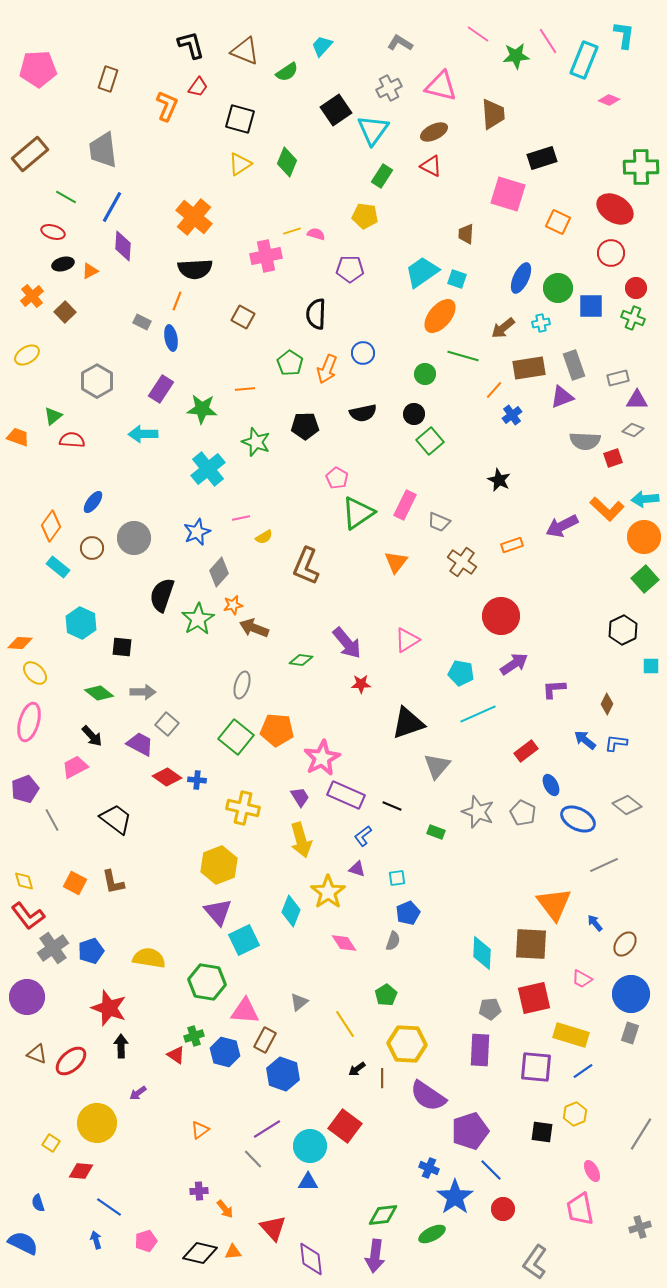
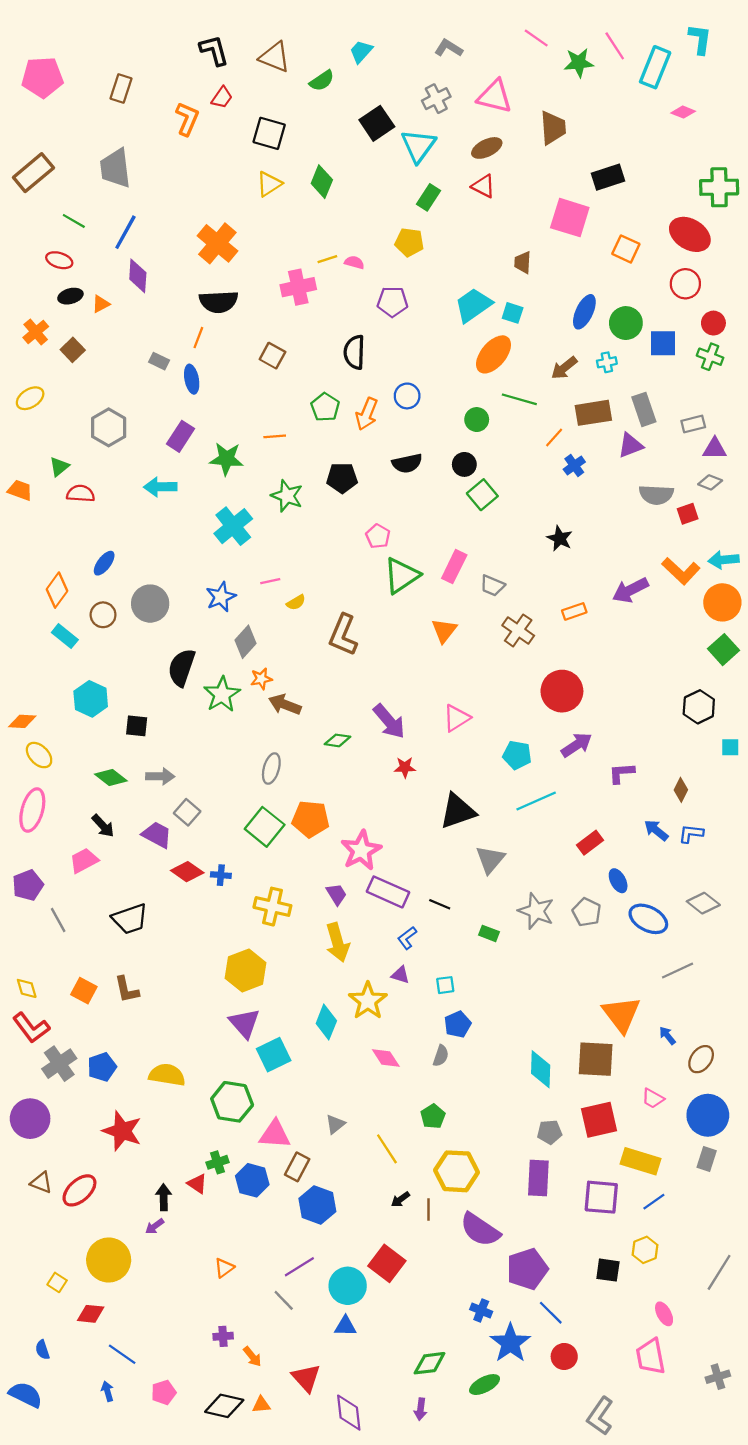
black trapezoid: (116, 819) -> (130, 919), turned 124
black arrow: (121, 1046) -> (164, 1197), moved
purple arrow: (375, 1256) -> (421, 1409), size x0.6

